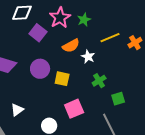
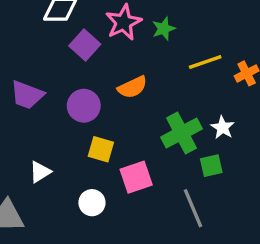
orange semicircle: (71, 46) -> (132, 87), moved
white star: (88, 57) -> (222, 127), moved
yellow square: (62, 79) -> (101, 149), moved
green cross: (99, 81) -> (182, 133), size x1.6

